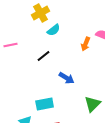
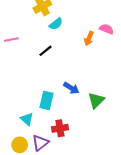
blue arrow: (67, 78) -> (71, 88), moved
cyan rectangle: (45, 104) -> (47, 100), turned -66

